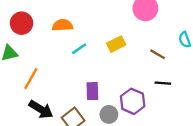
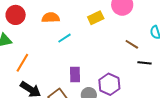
yellow rectangle: (116, 44) -> (96, 18), moved
black line: (163, 83) -> (145, 63), moved

